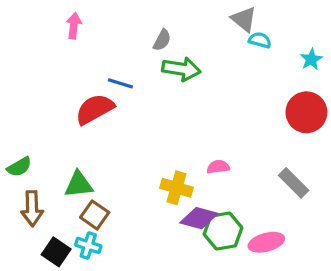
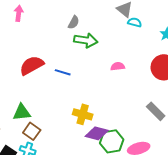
blue line: (120, 83) -> (63, 72), moved
pink semicircle: (218, 167) -> (118, 66), moved

